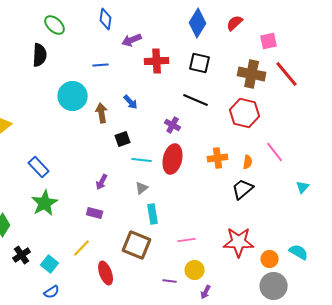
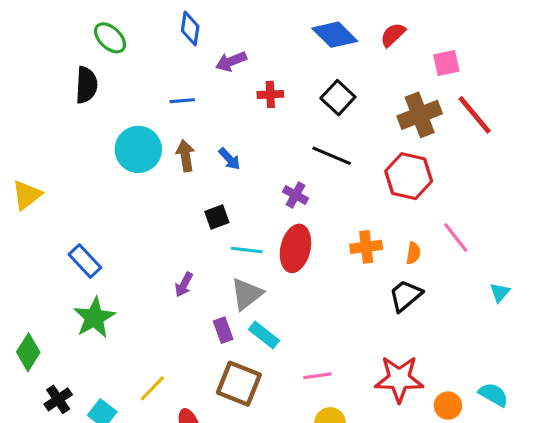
blue diamond: (198, 23) -> (335, 35), turned -76
red cross: (157, 61) -> (270, 94), size x0.7
black square: (200, 63) -> (338, 98), turned 30
brown cross: (252, 74) -> (420, 115), turned -32
brown arrow: (102, 113) -> (185, 156), moved
gray triangle: (142, 188) -> (247, 294), size x1.6
purple rectangle: (95, 213) -> (223, 330), moved, turned 56
cyan rectangle: (153, 214) -> (264, 335), turned -42

